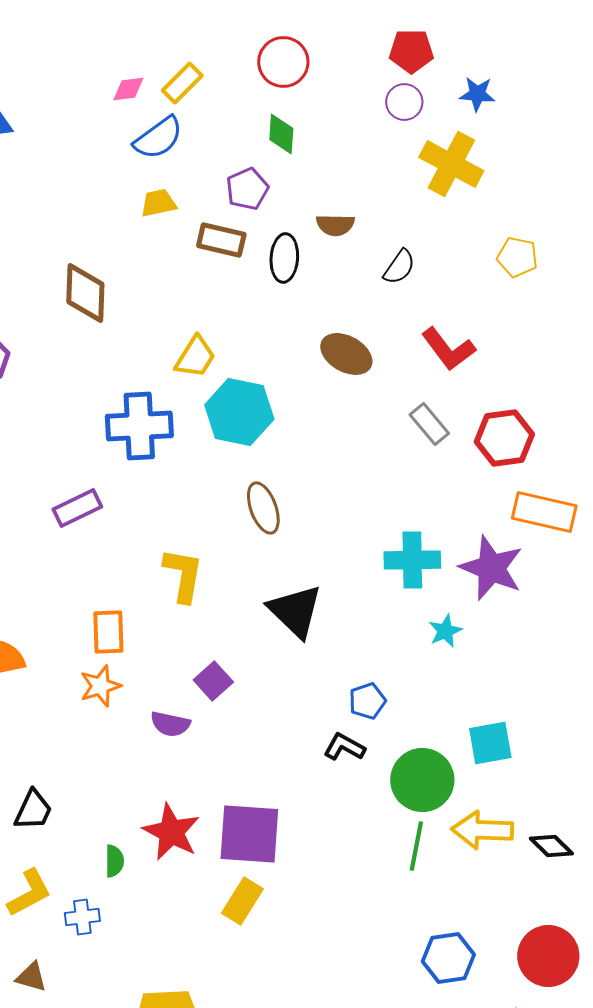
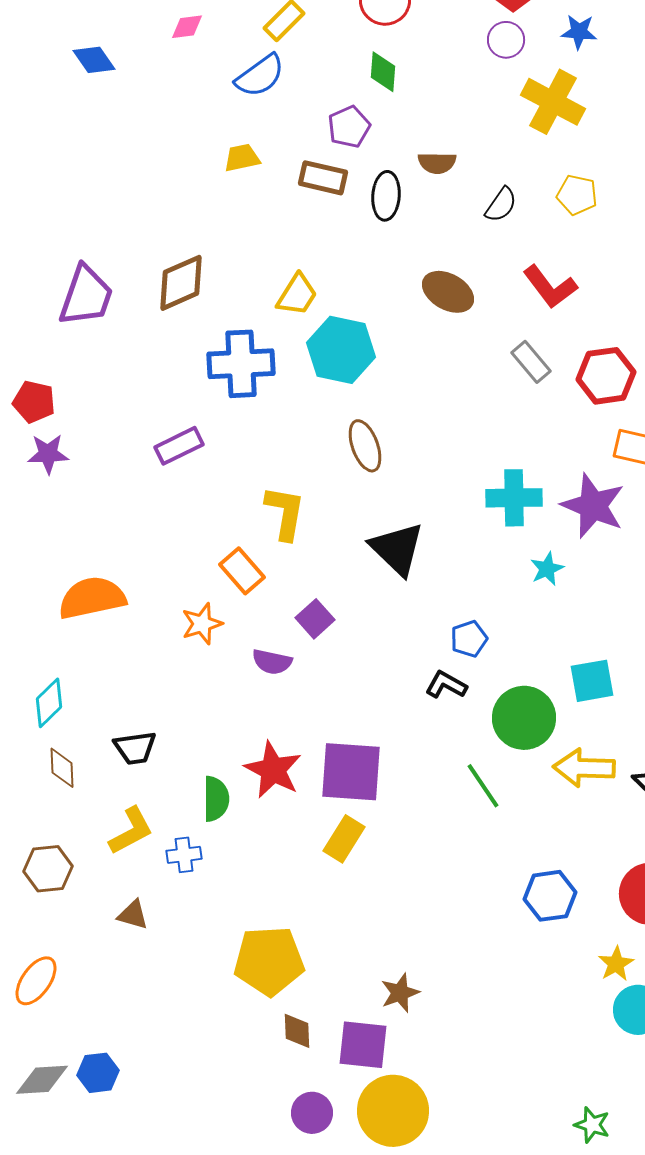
pink diamond: (128, 89) -> (187, 27), moved
yellow trapezoid: (158, 203) -> (242, 158), moved
yellow pentagon: (517, 257) -> (577, 195), moved
brown diamond: (85, 293) -> (181, 283), moved, turned 64
orange rectangle: (108, 632) -> (242, 571), moved, turned -39
black trapezoid: (33, 810) -> (135, 748), turned 57
green line: (416, 846) -> (483, 786), moved, turned -45
green semicircle: (114, 861) -> (216, 799), size x1.4

